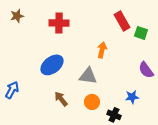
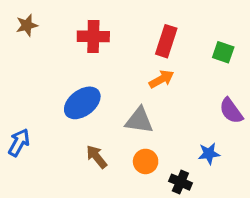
red rectangle: (122, 21) -> (166, 41), moved, turned 48
orange arrow: (102, 50) -> (161, 79), turned 49

